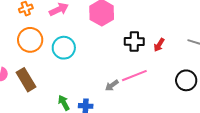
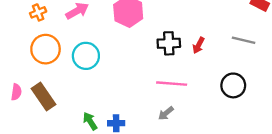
pink line: (134, 76) -> (172, 84), turned 30
gray arrow: (112, 85) -> (166, 113), moved

